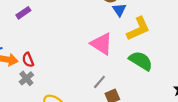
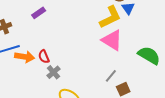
yellow L-shape: (138, 29) -> (110, 17), moved
gray cross: (26, 78) -> (54, 72), moved

